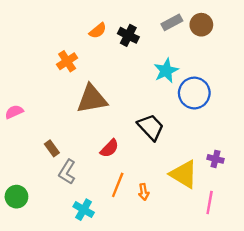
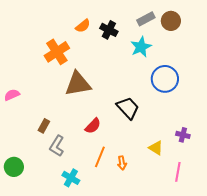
orange cross: (67, 61) -> (57, 52), size x1.4
cyan star: (166, 71) -> (141, 47), moved
brown rectangle: (52, 148) -> (44, 126), turned 64
yellow triangle: (184, 174) -> (156, 148), size x0.6

